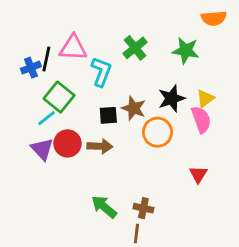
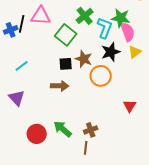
cyan L-shape: (101, 72) -> (105, 28), moved
green square: (59, 97) -> (66, 35), moved
pink semicircle: (201, 120) -> (128, 32), moved
red circle: (68, 143) -> (37, 134), moved
purple triangle: (42, 149) -> (17, 98), moved
brown cross: (143, 208) -> (91, 130), turned -32

